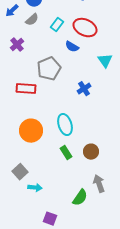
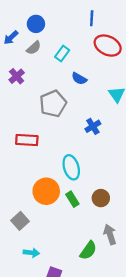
red ellipse: (85, 28) -> (108, 46), moved
red rectangle: (26, 89) -> (27, 140), moved
orange circle: (31, 131) -> (46, 191), moved
cyan arrow: (35, 188) -> (31, 253), moved

